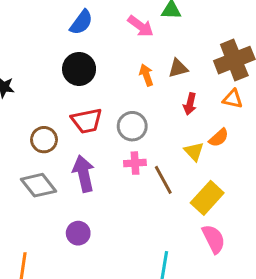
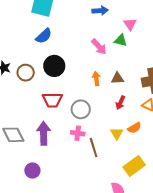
blue semicircle: (81, 22) -> (44, 36), moved
brown circle: (44, 140) -> (26, 73), moved
yellow rectangle: (207, 198) -> (134, 166), moved

